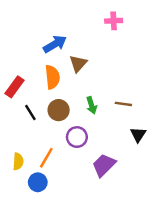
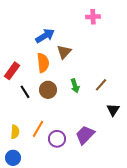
brown line: (123, 104) -> (101, 85), turned -56
purple circle: (77, 137) -> (57, 139), moved
blue circle: (38, 182) -> (13, 158), moved

